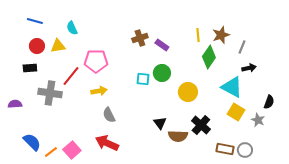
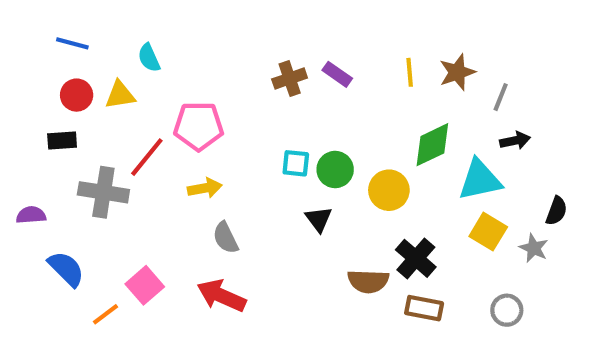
purple rectangle: (162, 45) -> (337, 74), moved
green diamond: (209, 57) -> (432, 145), moved, turned 30
green circle: (162, 73) -> (335, 170), moved
cyan triangle: (232, 87) -> (480, 180), turned -40
black triangle: (160, 123) -> (319, 219), moved
blue semicircle: (32, 142) -> (66, 269), moved
brown rectangle: (225, 149) -> (424, 308), moved
pink square: (72, 150) -> (145, 285), moved

